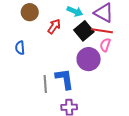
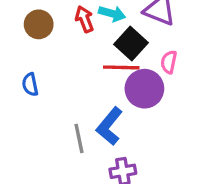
red arrow: (54, 26) -> (84, 19), moved, turned -49
red line: (102, 31) -> (121, 67), moved
blue L-shape: (65, 79) -> (109, 126), turned -125

